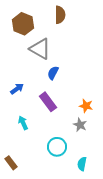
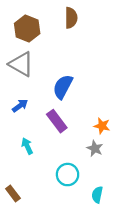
gray triangle: (40, 49) -> (21, 64), moved
blue semicircle: (53, 73) -> (63, 87), size x1.5

